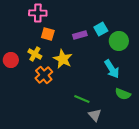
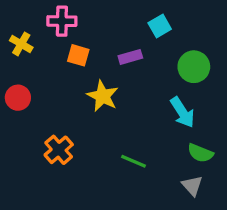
cyan square: (101, 29) -> (160, 26), moved
yellow cross: (35, 54) -> (21, 44), moved
orange cross: (44, 75) -> (59, 150), moved
gray triangle: (95, 115) -> (192, 186), moved

